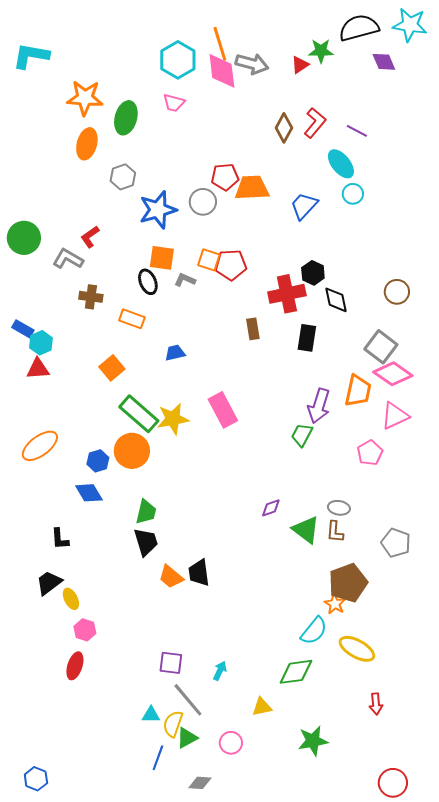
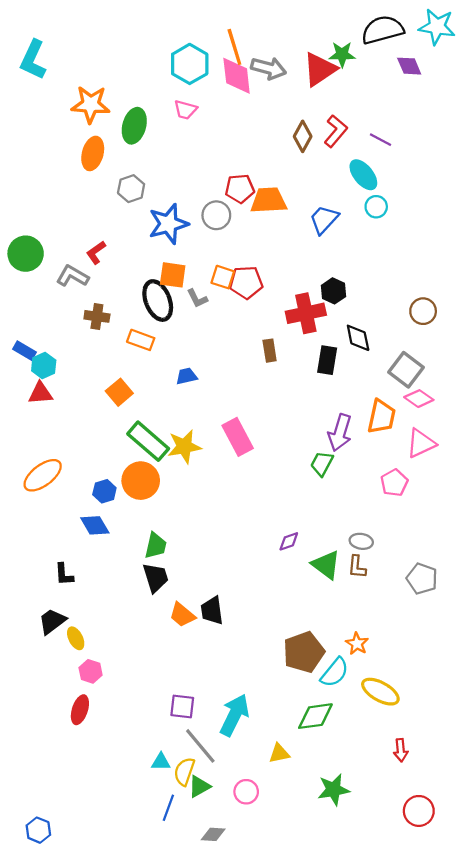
cyan L-shape: (31, 56) -> (33, 60), turned -75
red triangle: (300, 65) -> (320, 69), size x1.8
gray L-shape: (185, 280) -> (197, 298), turned -140
black ellipse: (148, 282) -> (158, 301), size x1.5
black diamond: (336, 300) -> (358, 338), moved
pink diamond: (393, 374) -> (419, 399), size x0.7
brown pentagon: (348, 583) -> (304, 652), moved
cyan arrow: (220, 671) -> (234, 715), size x2.0
red circle: (393, 783) -> (419, 811), moved

